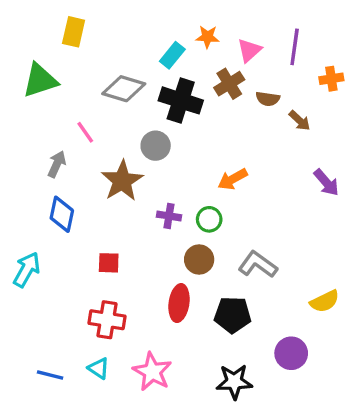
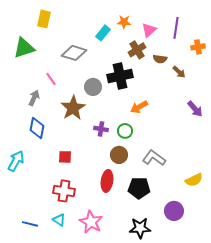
black cross: (181, 100) -> (120, 76), moved, turned -30

